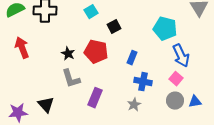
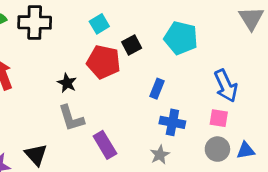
cyan pentagon: (165, 29) -> (181, 38), moved
red pentagon: (96, 52) -> (104, 62), moved
pink square: (176, 79) -> (219, 118), turned -32
purple rectangle: (95, 98) -> (105, 145), turned -54

